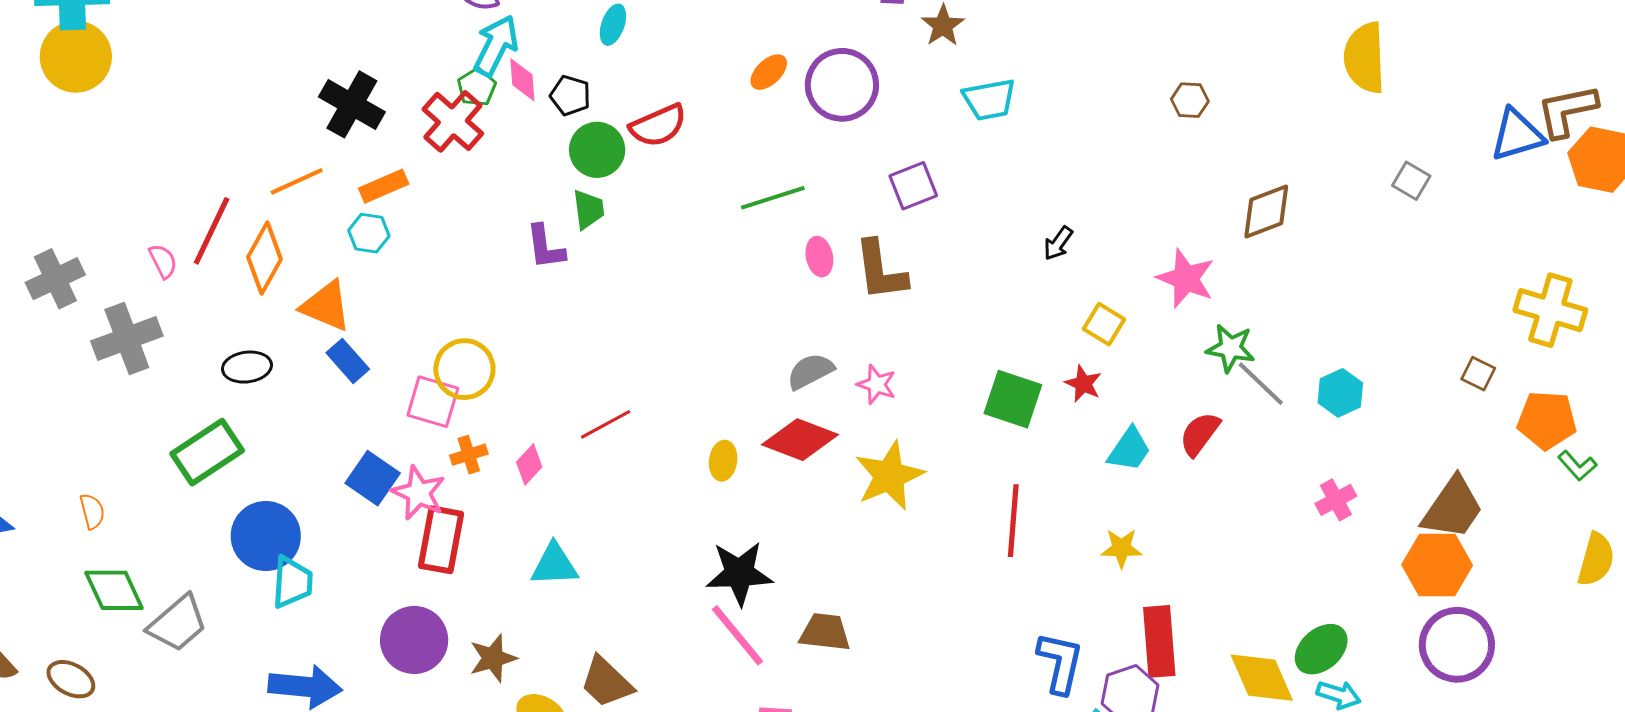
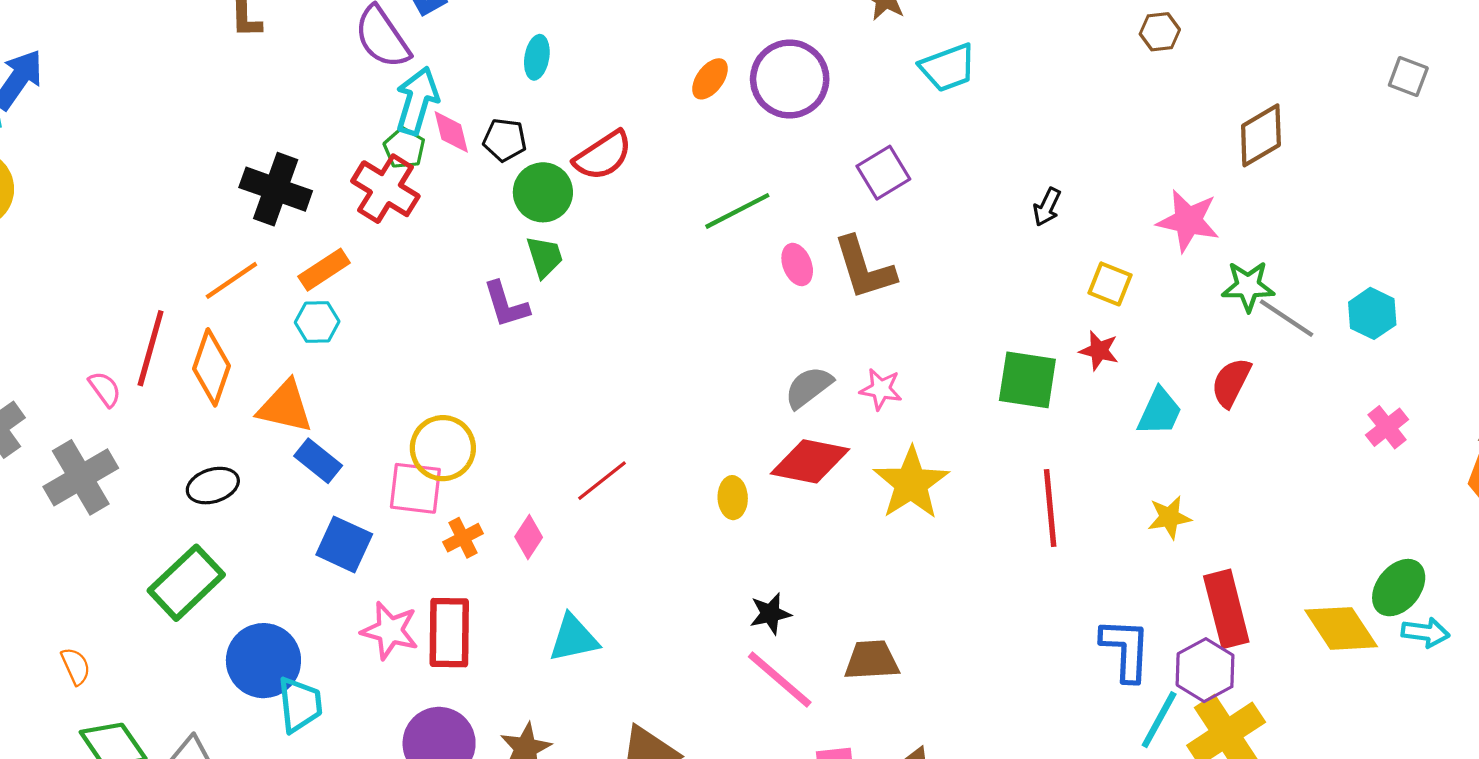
blue square: (373, 478) -> (344, 544), moved
pink star: (419, 493) -> (390, 631), moved
black star: (739, 573) -> (770, 614), size x0.6

